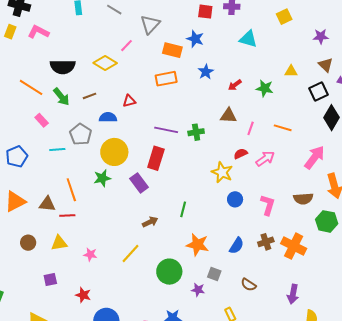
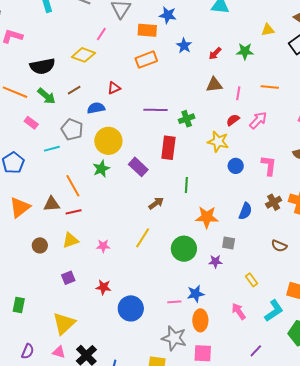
green cross: (196, 132) -> (187, 119), moved
red rectangle: (156, 158) -> (168, 148), moved
brown semicircle: (249, 285) -> (279, 246), moved

